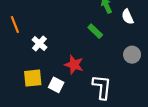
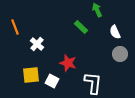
white semicircle: (128, 17) -> (115, 32), moved
green rectangle: (95, 31) -> (81, 27), moved

